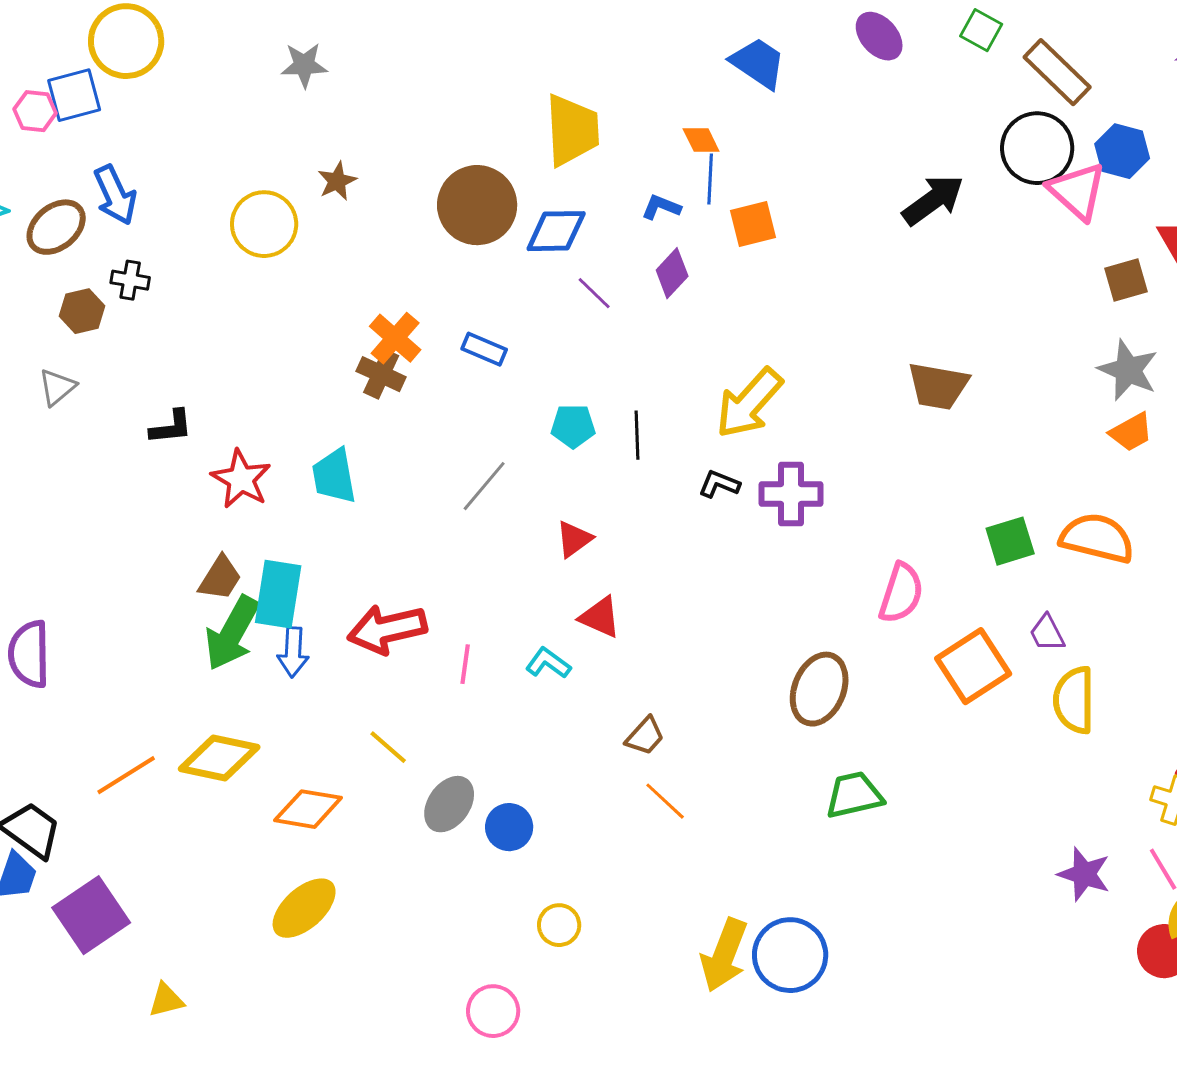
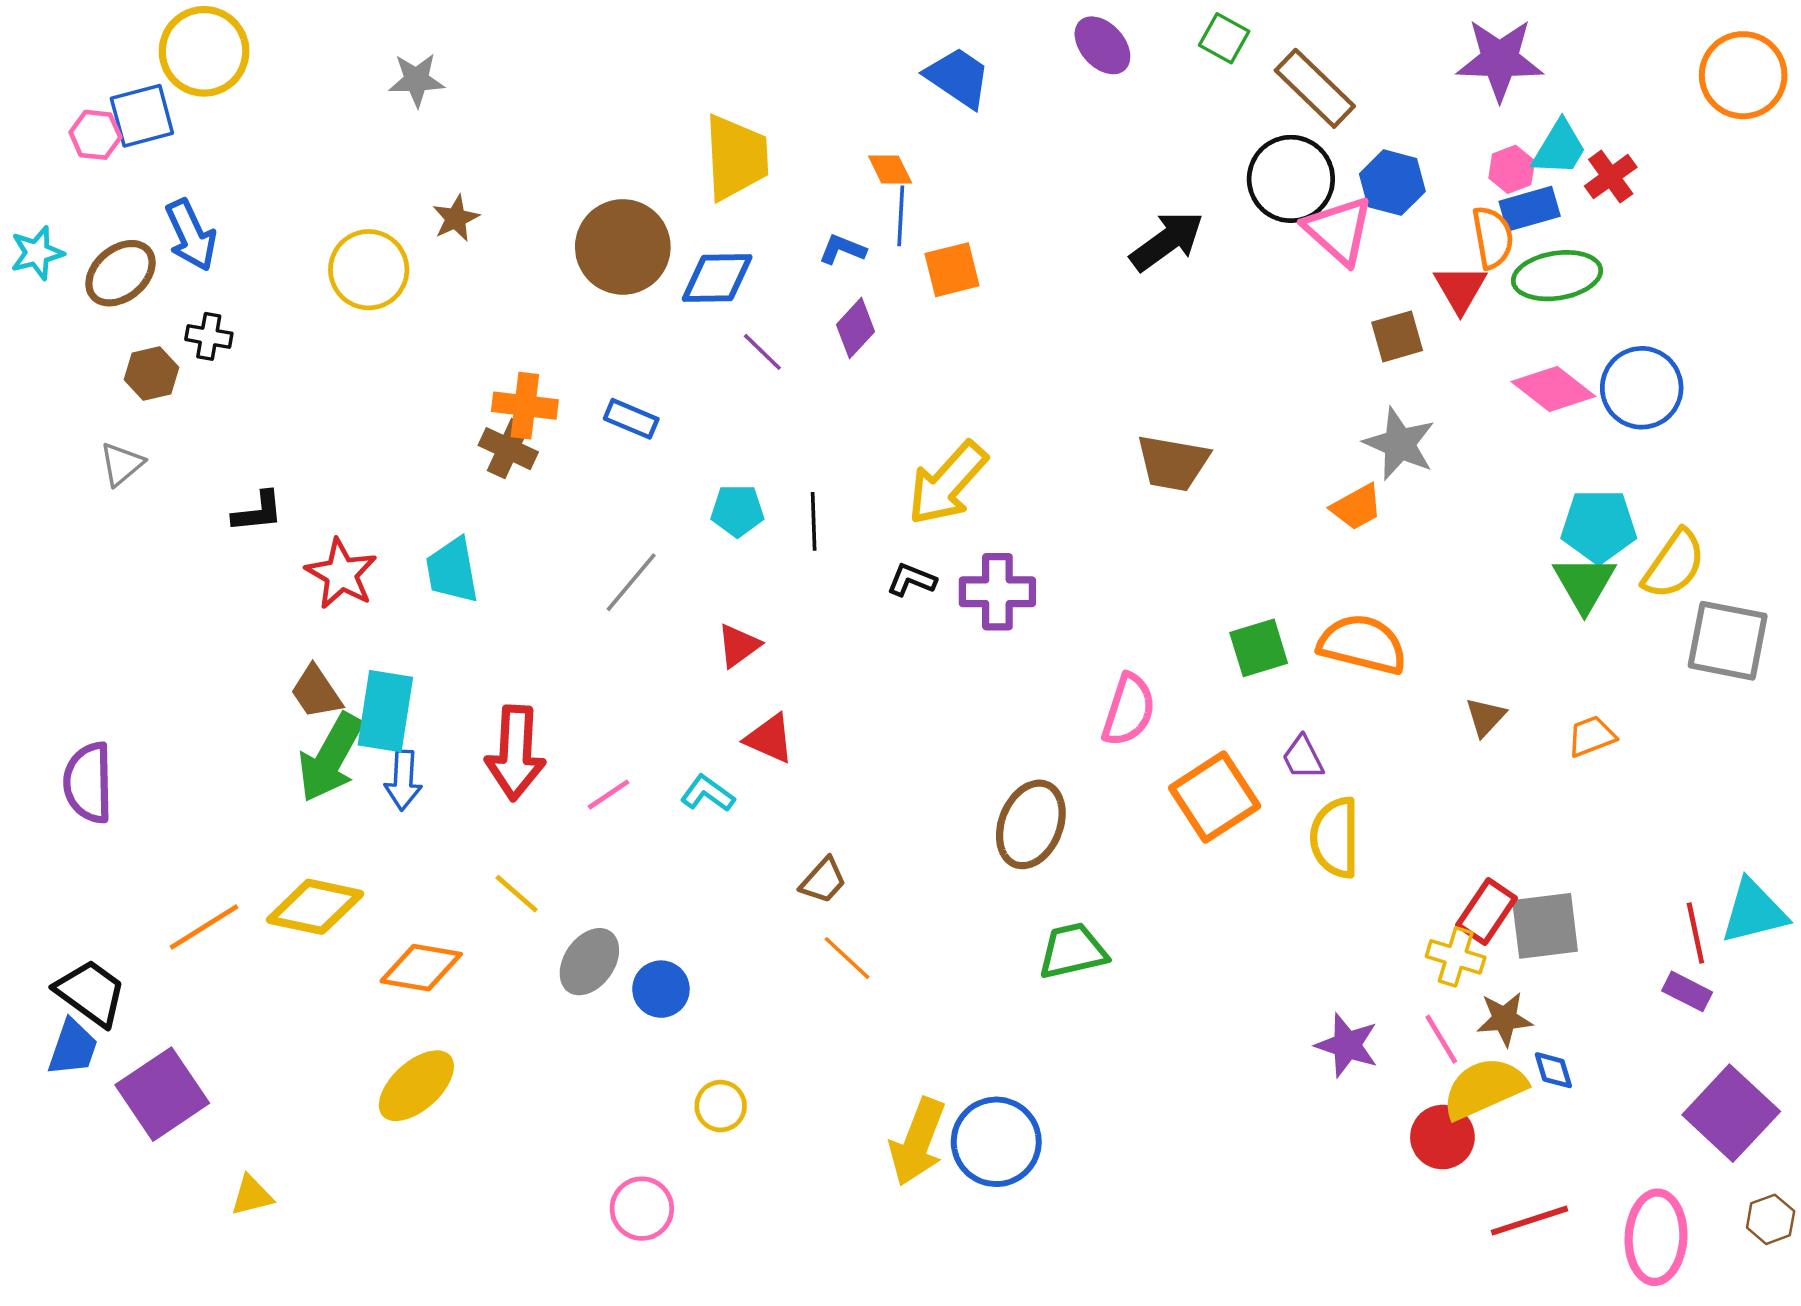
orange cross: (395, 338) -> (525, 406), turned -34
orange trapezoid: (1131, 432) -> (1357, 507), moved
brown trapezoid: (220, 578) -> (316, 692), turned 114
red arrow: (387, 629) -> (515, 753), turned -74
pink line: (465, 664) -> (608, 795), turned 48

